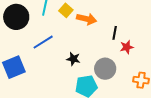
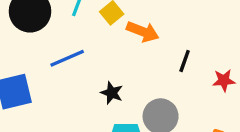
red star: (127, 47) -> (224, 80), moved

